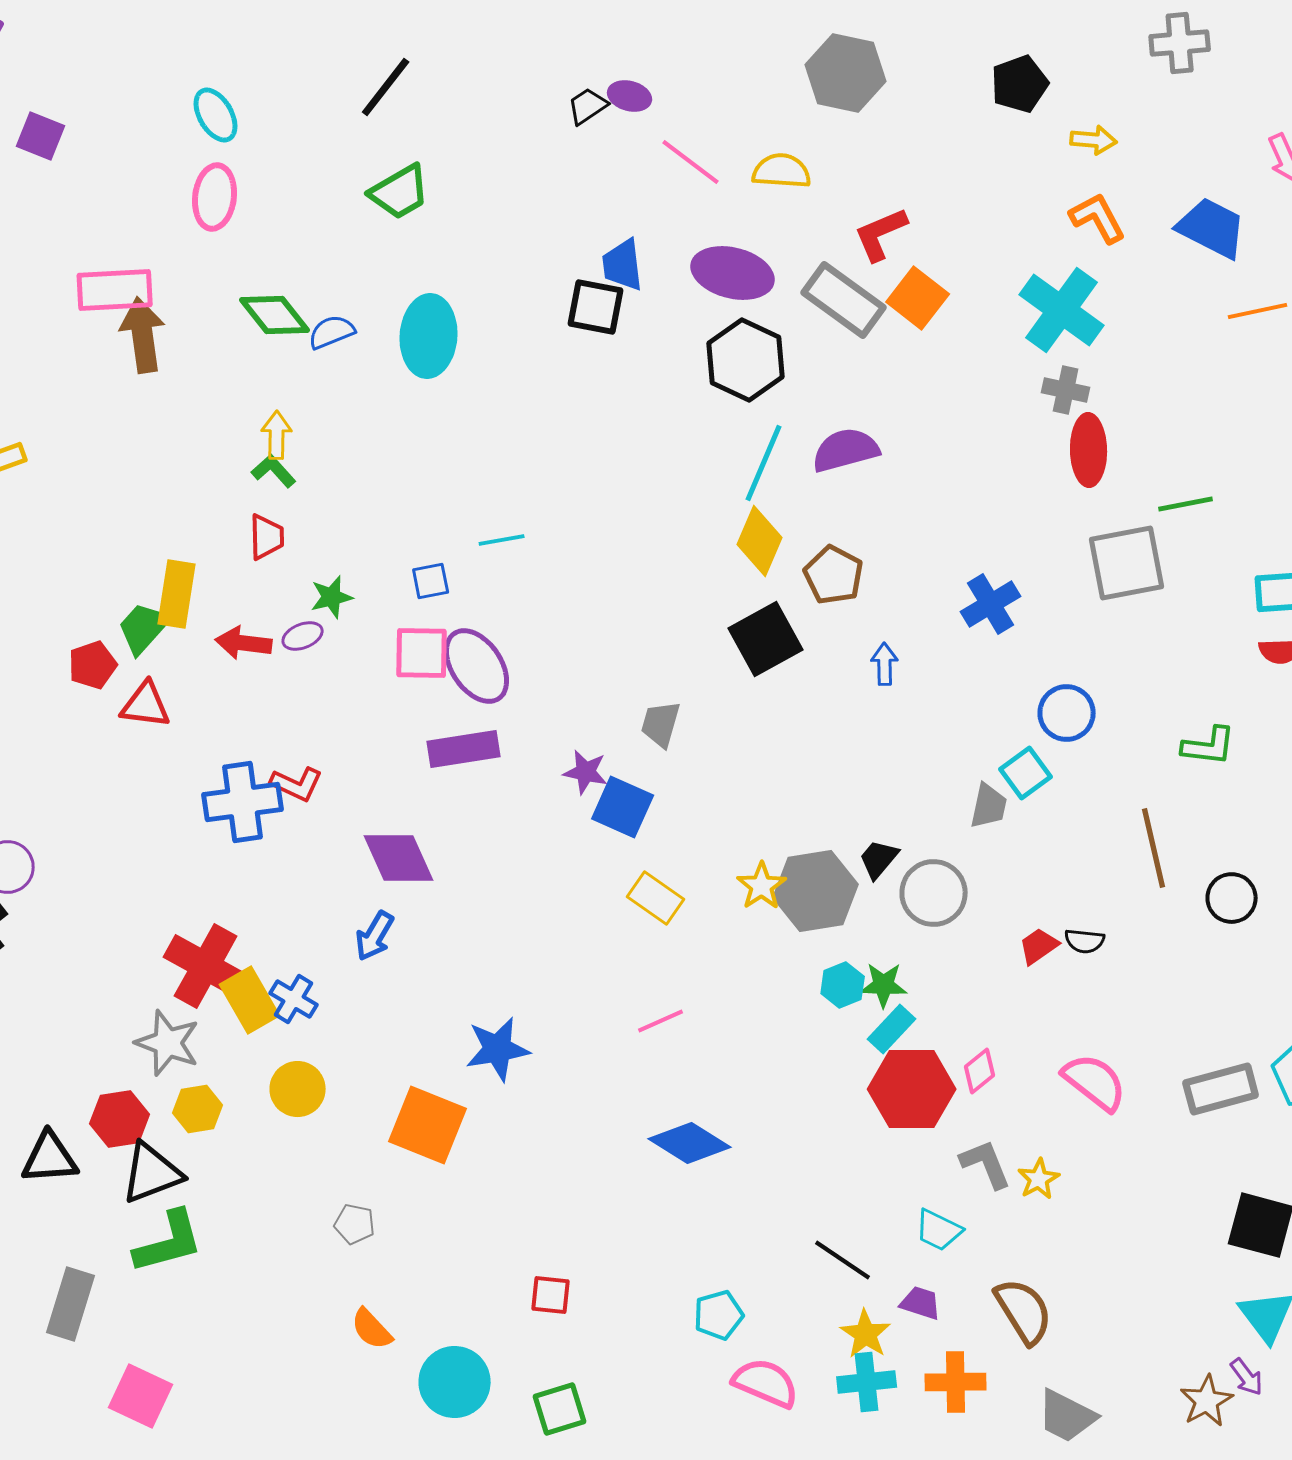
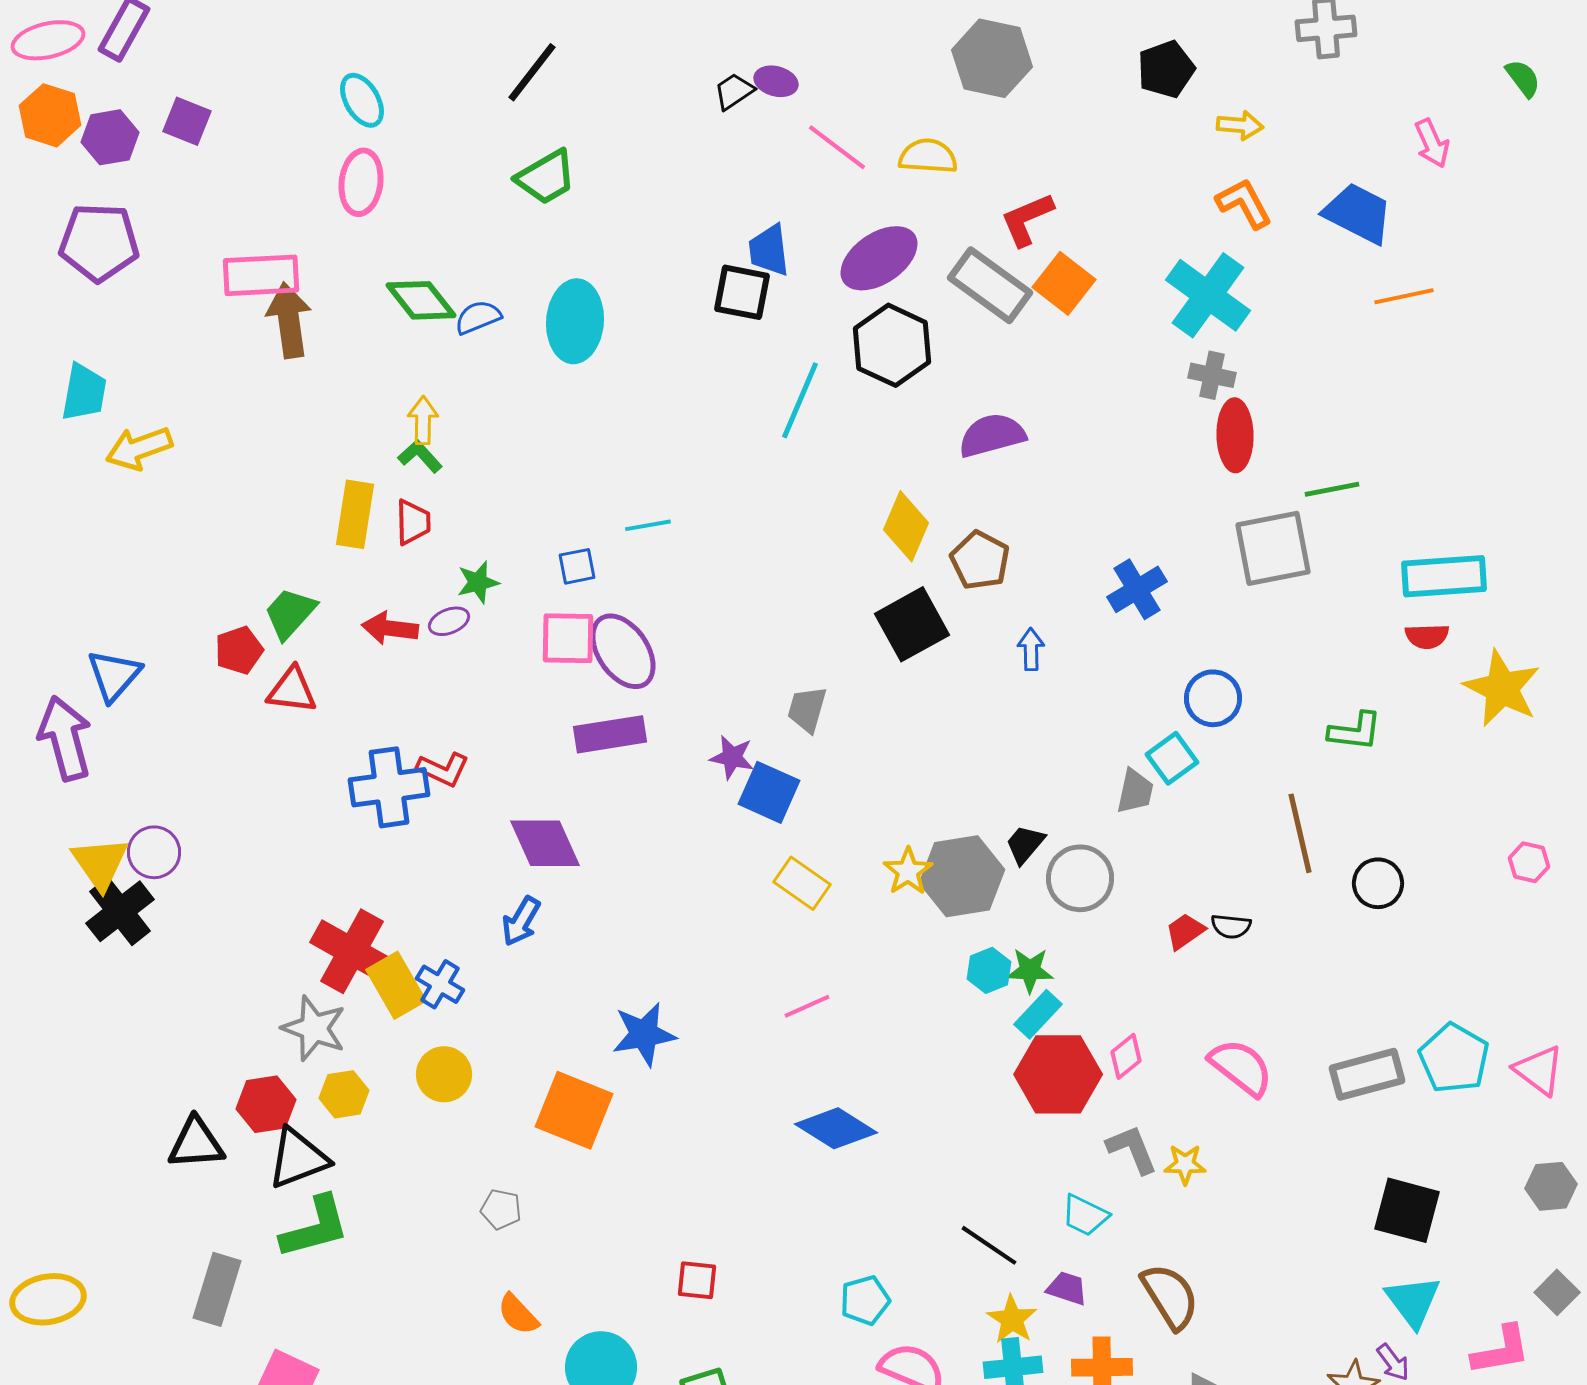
purple ellipse: (733, 273) -> (879, 258), turned -48
cyan line: (764, 463) -> (800, 400), moved
yellow rectangle: (177, 594) -> (355, 514), moved
yellow star: (1039, 1179) -> (1185, 1164), turned 30

